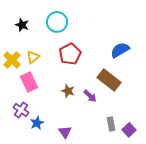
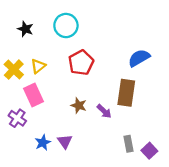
brown rectangle: (109, 80) -> (126, 93), turned 60
purple cross: (21, 110) -> (17, 118), moved
purple triangle: (65, 132) -> (65, 141), moved

